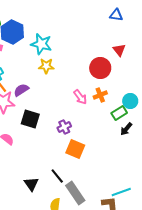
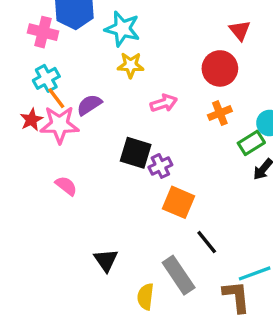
red triangle: (119, 50) -> (240, 30), moved
pink arrow: (80, 97) -> (164, 103), moved, turned -70
black square: (30, 119) -> (136, 153), moved
black line: (57, 176) -> (207, 242), moved

